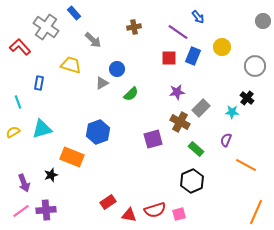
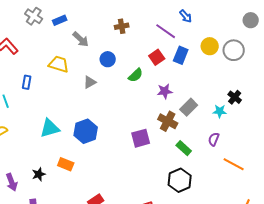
blue rectangle: (74, 13) -> (60, 20), moved, turned -72
gray cross: (46, 27) -> (34, 16), moved, size x0.7
red square: (169, 58) -> (157, 57), turned -35
gray circle: (255, 66) -> (234, 50), moved
blue circle: (117, 69) -> (108, 59), moved
green semicircle: (131, 94) -> (136, 75), moved
cyan triangle: (42, 129) -> (50, 128), moved
orange rectangle: (72, 157) -> (66, 164), moved, size x0.7

